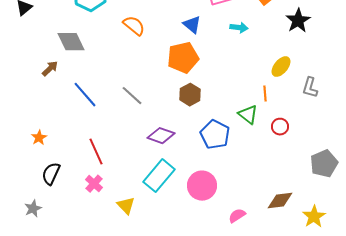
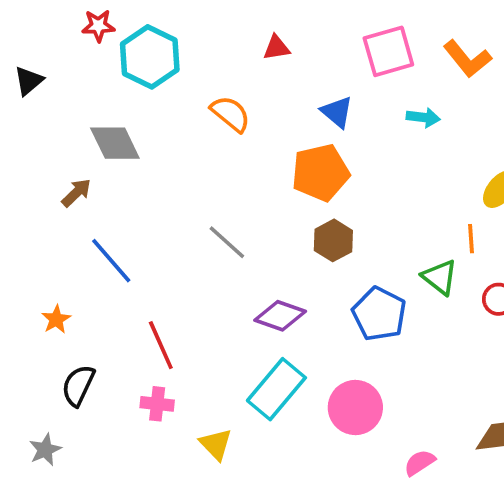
blue line: (85, 95) -> (111, 261), moved
pink cross: (94, 184) -> (157, 404), turned -36

